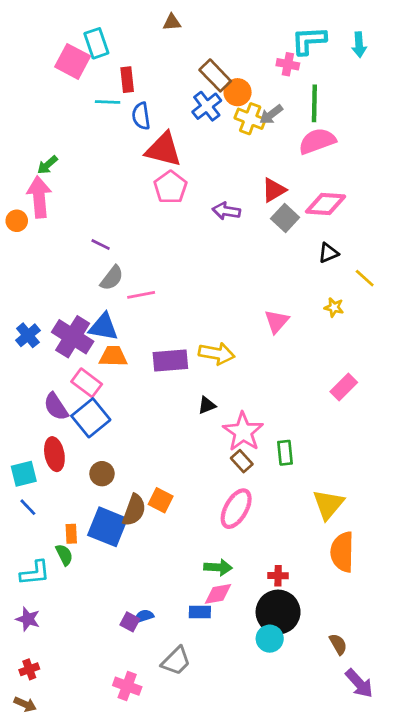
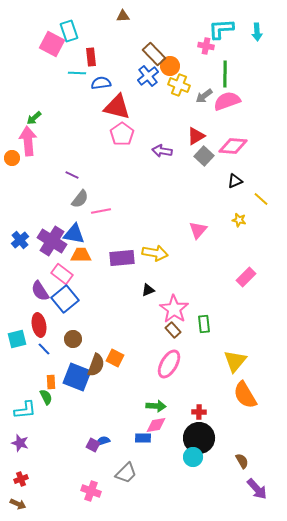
gray arrow: (271, 115) -> (204, 96), moved
blue semicircle: (141, 116) -> (101, 83), turned 90
blue line: (28, 507) -> (44, 349), moved
orange semicircle: (342, 552) -> (245, 395), turned -32

